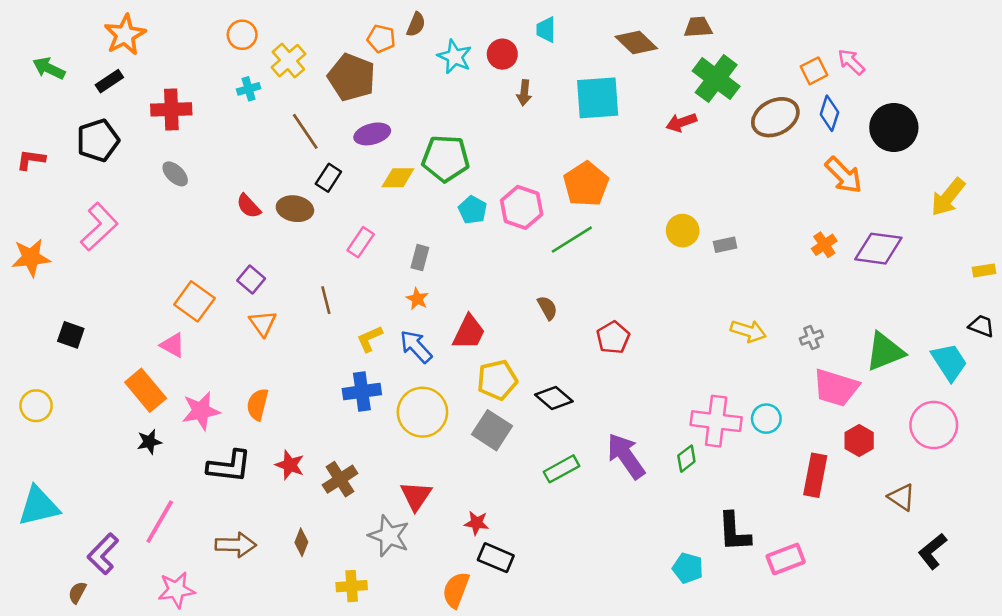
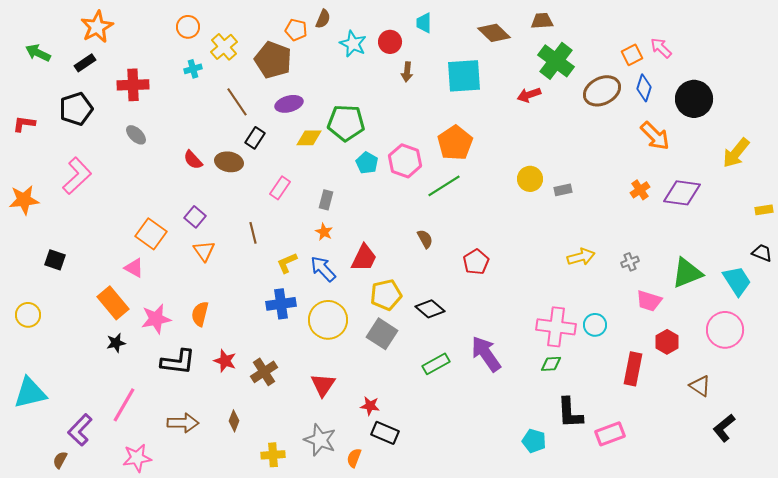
yellow arrow: (748, 331) -> (581, 257), turned -32
pink trapezoid: (836, 388) -> (649, 301), size x0.7
green diamond: (686, 459) -> (551, 364), moved, turned 35
gray star: (389, 536) -> (320, 440), moved
orange semicircle: (456, 590) -> (354, 458), size x0.7

